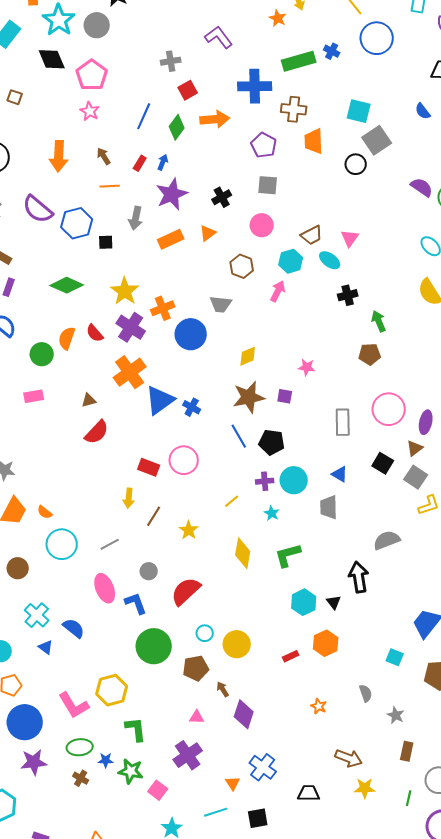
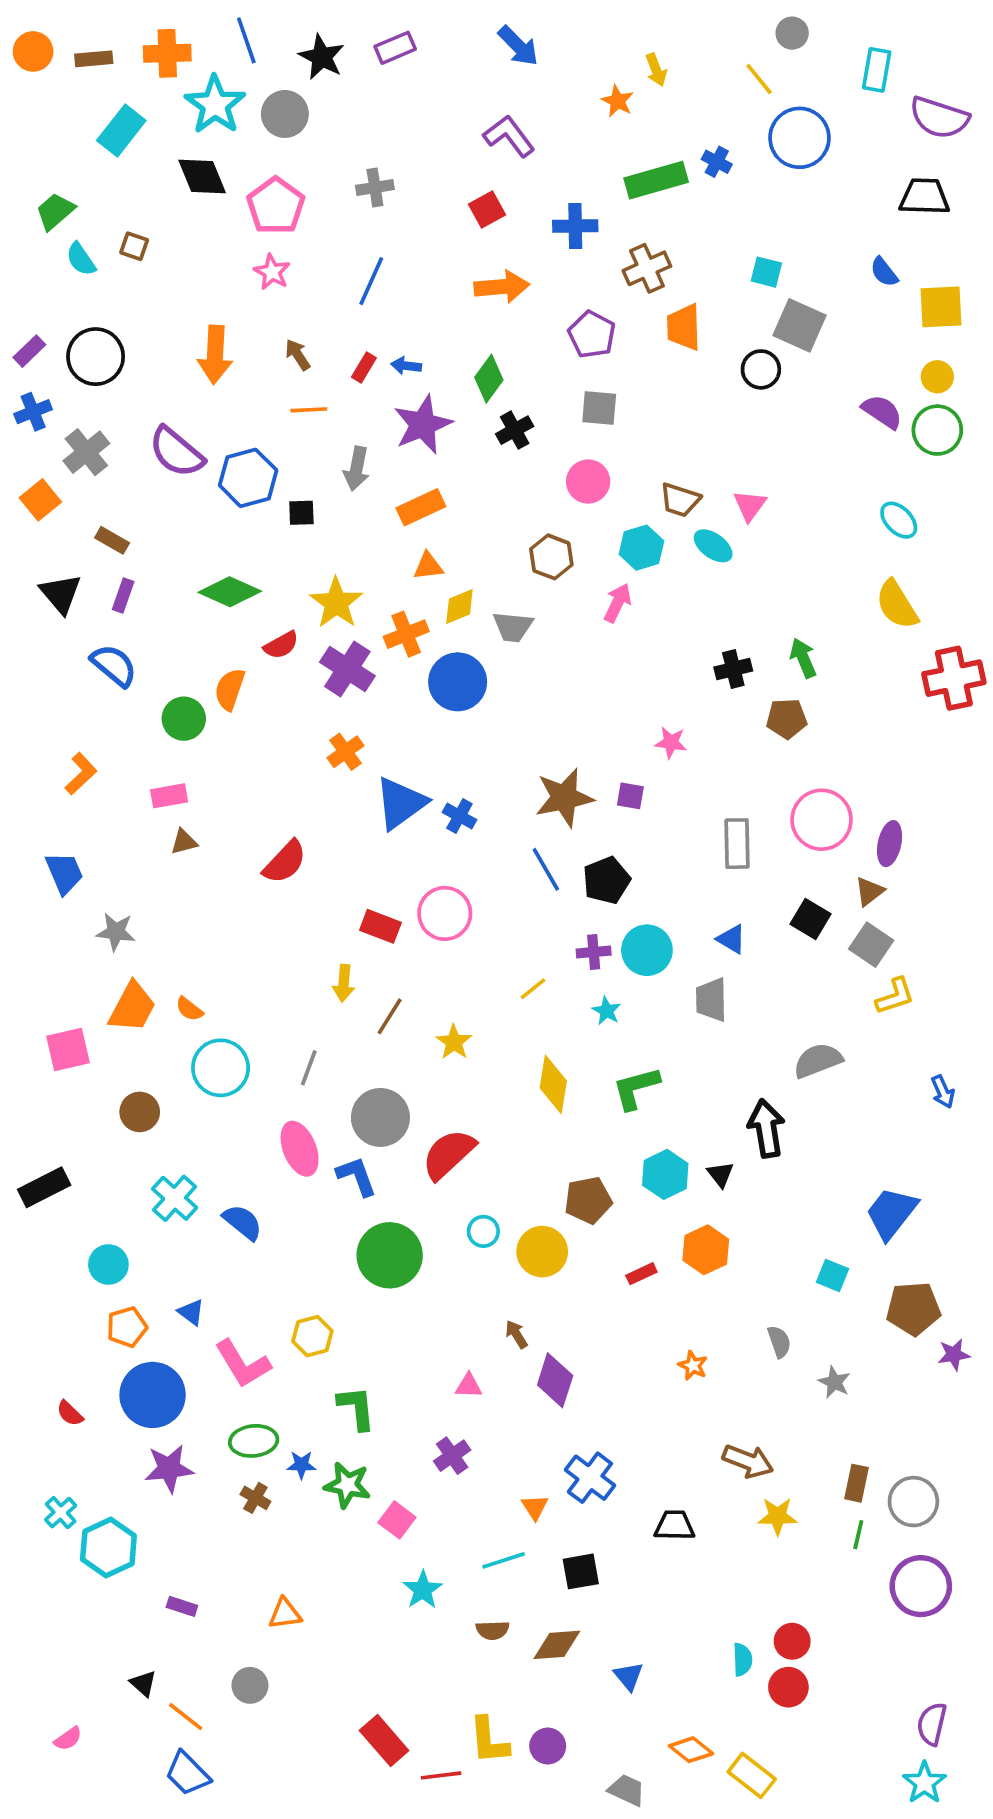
gray cross: (171, 61) -> (375, 187), moved
blue cross: (255, 86) -> (575, 226), size x0.7
red square: (188, 90) -> (487, 210), moved
brown cross: (294, 109) -> (647, 268), turned -30
cyan square: (359, 111) -> (766, 272), size x0.7
green diamond: (177, 127) -> (489, 379), moved
gray square: (377, 140) -> (799, 325), turned -32
blue arrow: (163, 162) -> (406, 366), turned -105
orange triangle: (208, 233) -> (428, 566), moved, turned 30
brown trapezoid: (312, 235) -> (680, 500), turned 45
black cross: (348, 295) -> (733, 669), moved
red semicircle: (95, 333) -> (281, 645), moved, turned -78
yellow diamond: (248, 356) -> (459, 607), moved
orange cross: (130, 372) -> (346, 752), size x0.6
brown triangle: (89, 400) -> (184, 842), moved
black pentagon: (272, 442) -> (606, 880), turned -30
gray line: (110, 544) -> (309, 1068), turned -42
gray circle: (149, 571) -> (380, 1117), size x1.8
blue triangle: (46, 647) -> (191, 1312), moved
brown pentagon: (196, 668) -> (588, 1200), moved
yellow hexagon: (112, 690) -> (312, 1336), size x0.7
brown rectangle: (407, 751) -> (856, 1483), moved
purple cross: (188, 755) -> (452, 1456), size x0.7

